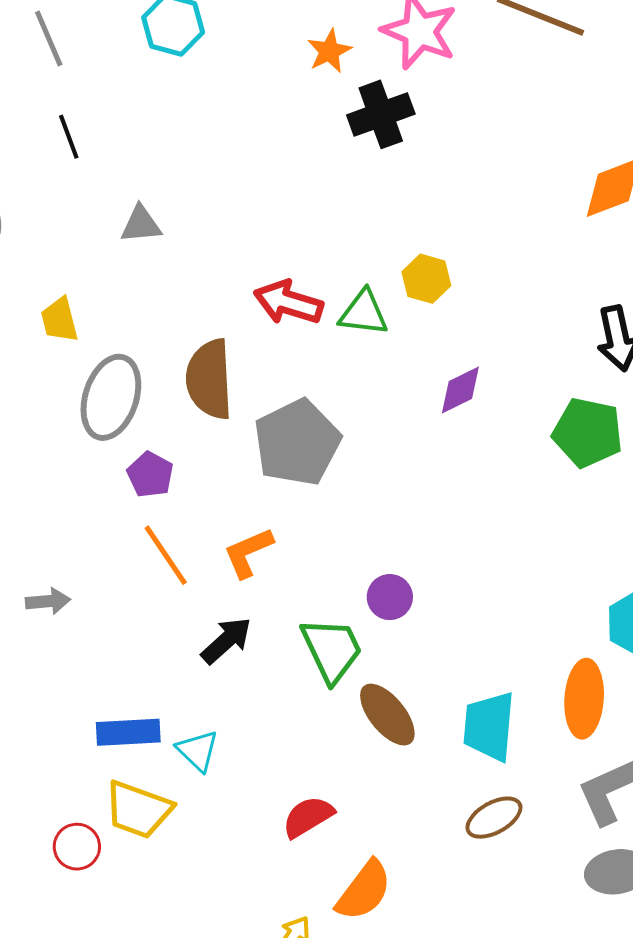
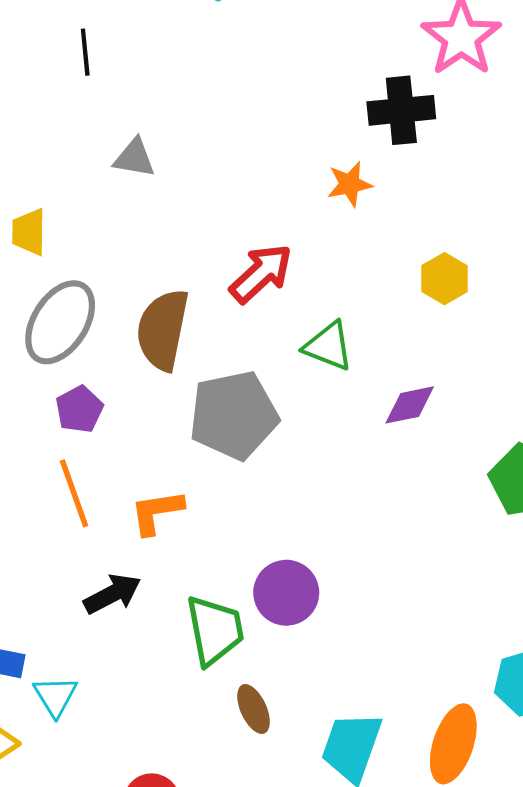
orange star: (329, 51) -> (350, 184), moved
yellow hexagon: (426, 279) -> (444, 279), moved
red arrow: (288, 302) -> (261, 273), turned 106
green triangle: (364, 313) -> (328, 346), moved
purple circle: (390, 597) -> (286, 593), size x1.4
brown ellipse: (387, 715) -> (254, 709), size x0.7

